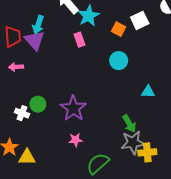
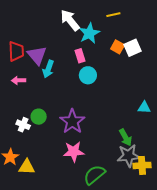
white square: (140, 20) -> (133, 48), moved
cyan arrow: (38, 25) -> (48, 69), moved
cyan circle: (119, 61) -> (88, 75), moved
pink star: (76, 140) -> (74, 152), size x1.5

